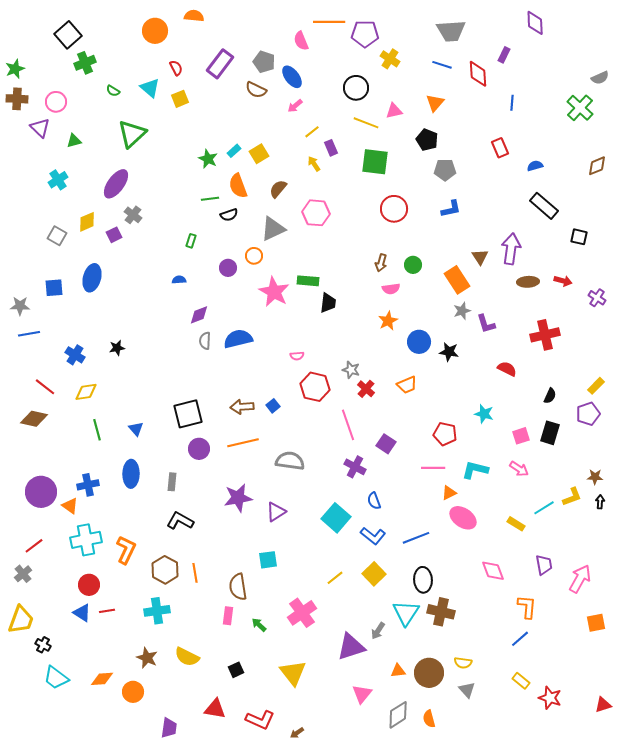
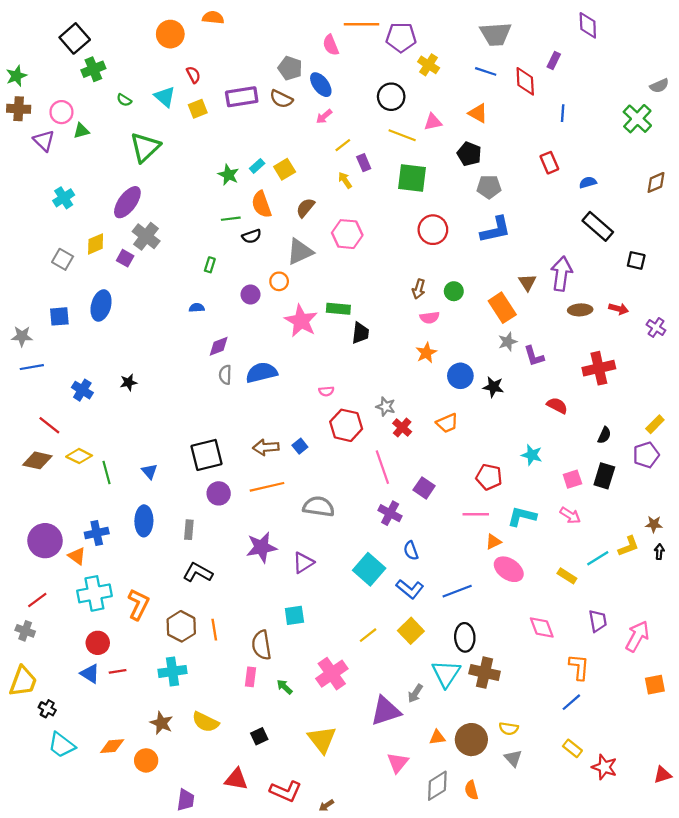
purple rectangle: (220, 64) -> (242, 97), moved, turned 44
orange triangle: (435, 103) -> (478, 113), turned -42
green triangle: (74, 141) -> (81, 131), moved
blue L-shape: (451, 209) -> (496, 230), size x1.4
gray cross: (133, 215) -> (146, 236), size x1.4
purple square: (114, 235) -> (125, 258), turned -35
yellow diamond: (86, 392) -> (79, 456), moved, turned 35
gray cross: (23, 574) -> (25, 631), turned -30

